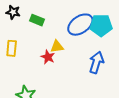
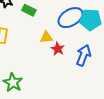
red star: (48, 57) -> (58, 49), moved

